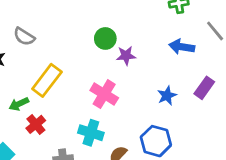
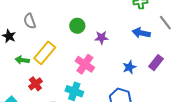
gray semicircle: (24, 37) -> (30, 21), turned 35
green circle: (105, 38) -> (77, 26), moved
green arrow: (19, 104) -> (22, 60), moved, turned 32

